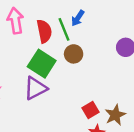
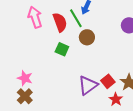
green square: (42, 64) -> (62, 49), size x0.6
purple triangle: (36, 88) -> (88, 85), moved

